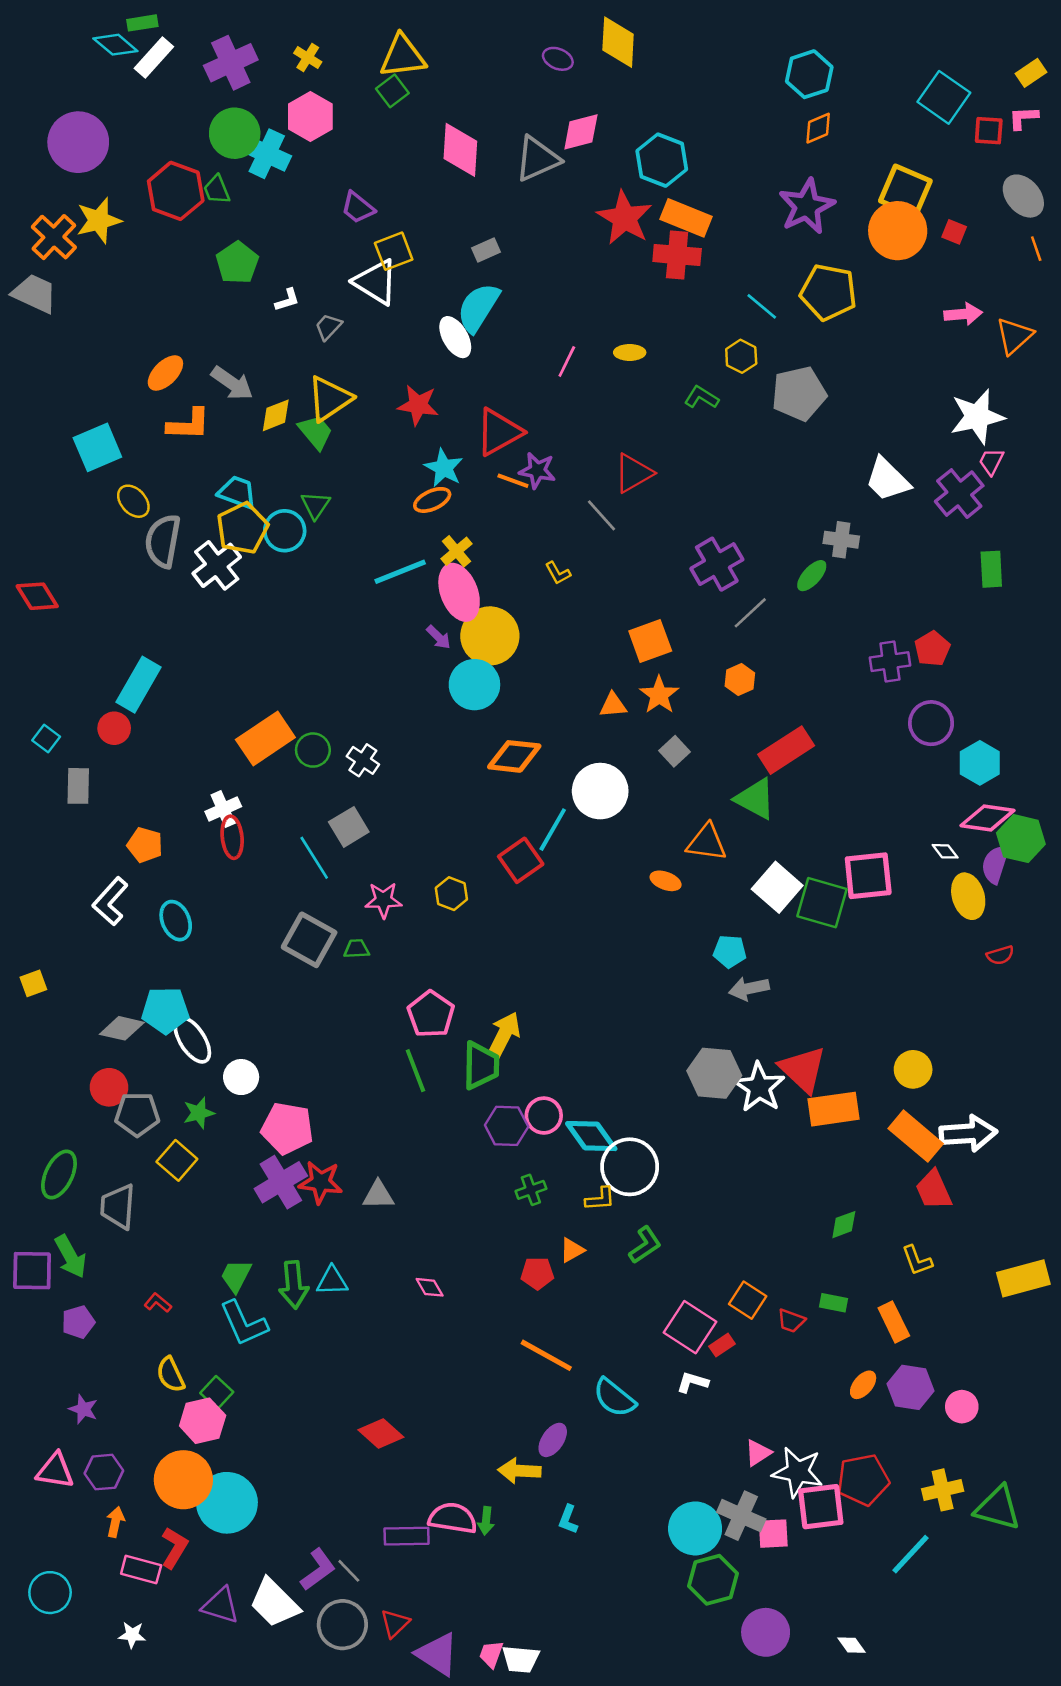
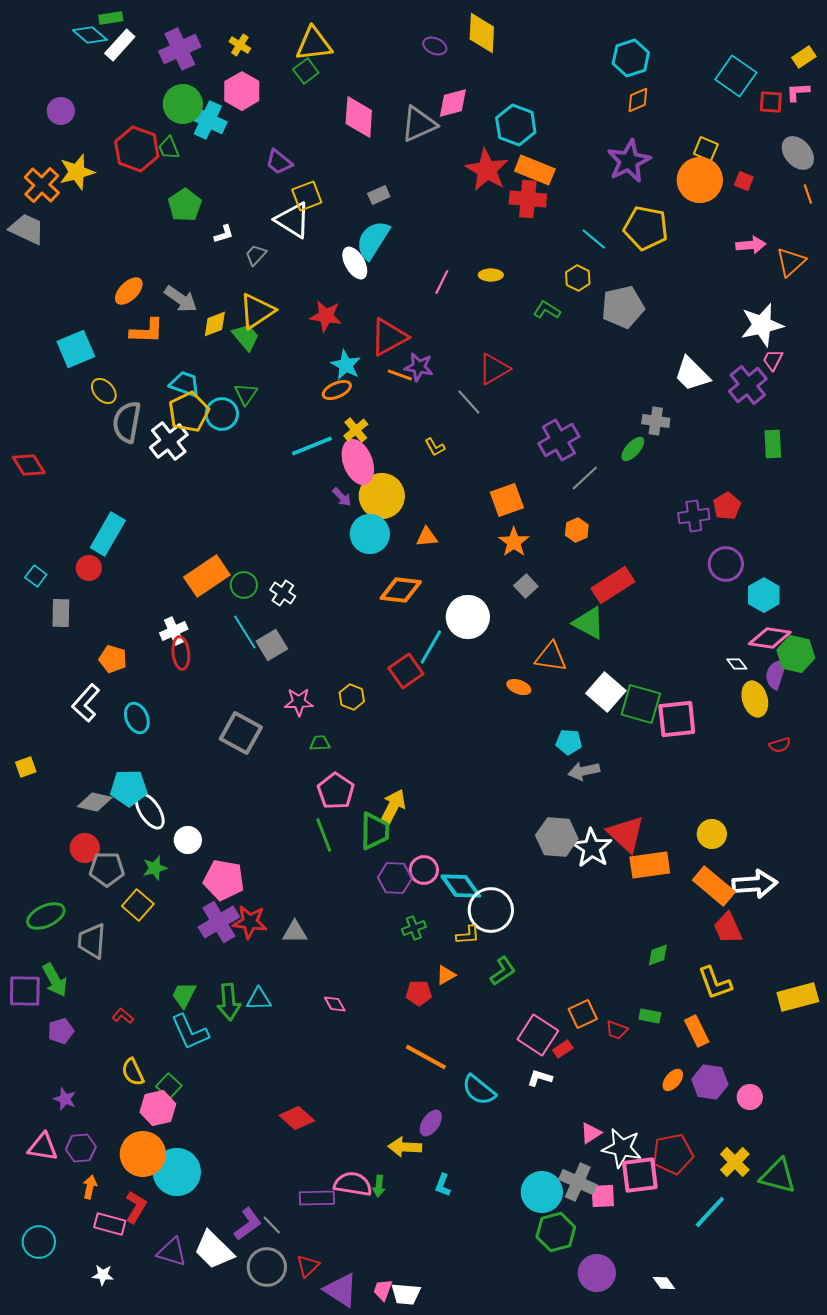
purple circle: (78, 142) -> (61, 111), size x0.6
yellow square: (905, 191) -> (706, 149), size x0.6
orange triangle: (613, 705) -> (427, 537), moved
cyan line: (314, 858) -> (245, 632), moved
pink square: (868, 876) -> (677, 719), moved
green trapezoid: (357, 949) -> (320, 743), moved
green ellipse: (59, 1175) -> (46, 916), turned 39
yellow L-shape: (917, 1260) -> (715, 983), size x1.4
orange square: (748, 1300) -> (583, 1014), turned 32
yellow cross: (943, 1490) -> (735, 1162), turned -32

